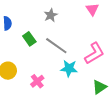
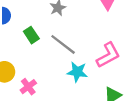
pink cross: (37, 81) -> (28, 87), moved

